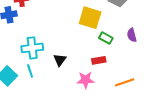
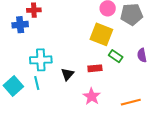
red rectangle: (99, 60) -> (95, 68), moved
pink star: (85, 80) -> (92, 96), turned 30

